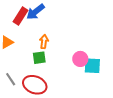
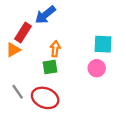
red rectangle: (21, 16) -> (23, 32), moved
cyan square: (92, 66) -> (103, 44), moved

